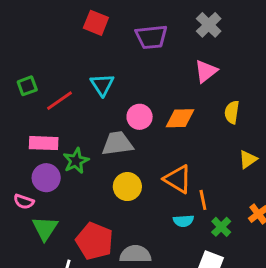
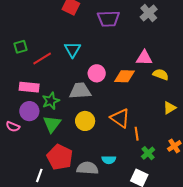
pink triangle: (206, 71) -> (144, 58), moved, turned 36
yellow semicircle: (232, 112) -> (161, 74), turned 98
cyan semicircle: (183, 221) -> (109, 160), moved
green triangle: (45, 228) -> (52, 124), moved

